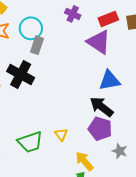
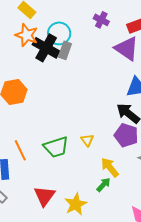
black cross: (21, 75) -> (46, 48), moved

